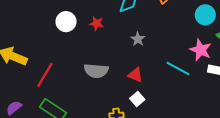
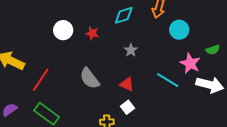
cyan circle: (205, 15) -> (179, 30), moved
gray semicircle: (96, 71) -> (90, 78), turned 45

